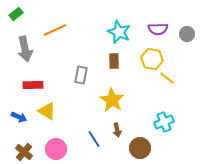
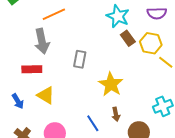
gray arrow: (25, 49) -> (42, 41), moved
brown rectangle: (114, 61) -> (128, 38), moved, turned -35
blue arrow: (19, 117) -> (18, 101), turned 35

